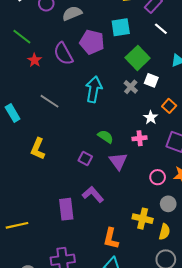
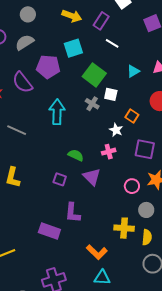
purple L-shape: (93, 194) -> (73, 213), turned -125
purple rectangle: (66, 209) -> (49, 231), turned -55
orange L-shape: (111, 239) -> (97, 252), turned -50

